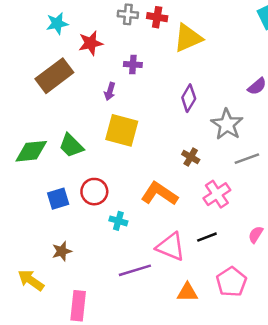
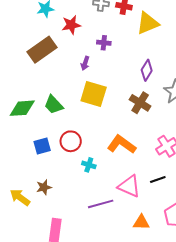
brown cross: (191, 157) -> (140, 103), moved, size x1.5
yellow arrow: (31, 280) -> (20, 197), moved

